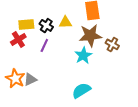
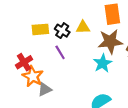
red cross: (18, 39) -> (24, 62), moved
purple line: (44, 45) -> (60, 52), turned -56
orange star: (15, 78) -> (33, 76), moved

